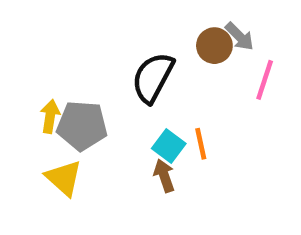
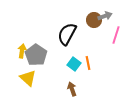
gray arrow: (240, 36) -> (105, 16), turned -64
gray pentagon: (82, 125) -> (36, 55), turned 30
brown arrow: (164, 176) -> (72, 89), moved

